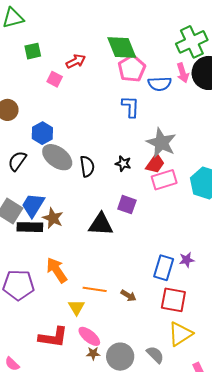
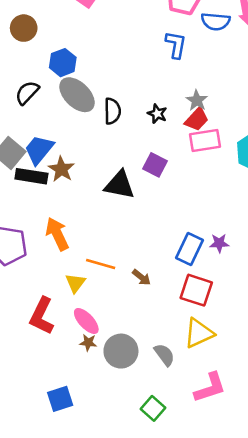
gray star: (161, 143) -> (197, 100), moved, size x0.6
red L-shape: (53, 337) -> (42, 316), turned 100

